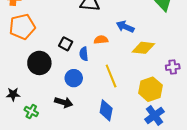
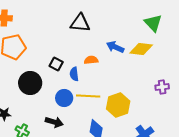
yellow diamond: (143, 48) -> (141, 49), moved
yellow line: (111, 76) -> (88, 96), moved, turned -65
yellow hexagon: (150, 89) -> (118, 105), moved

